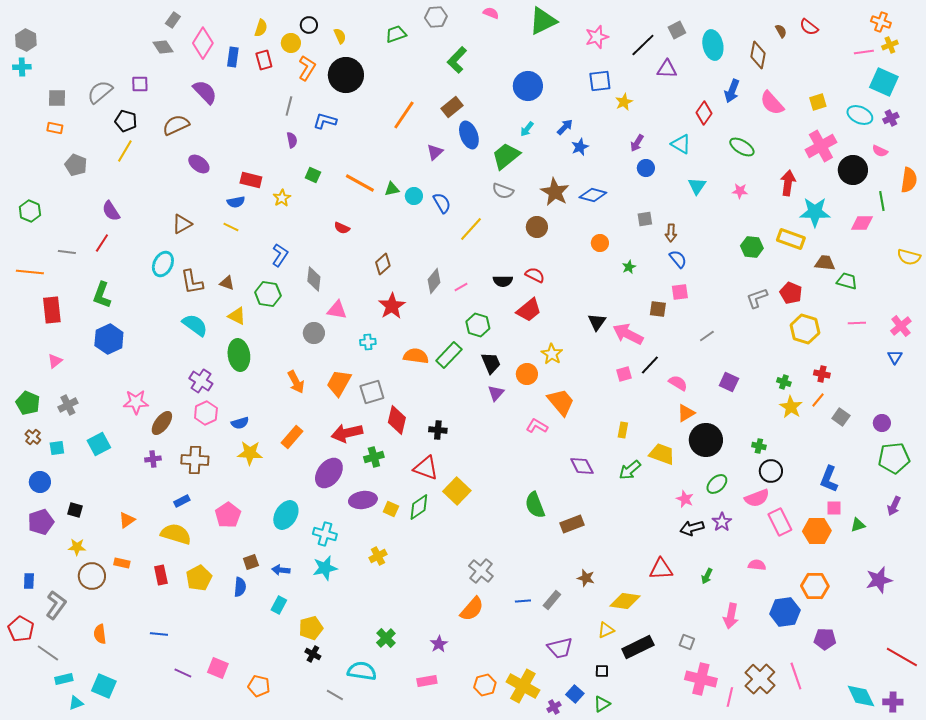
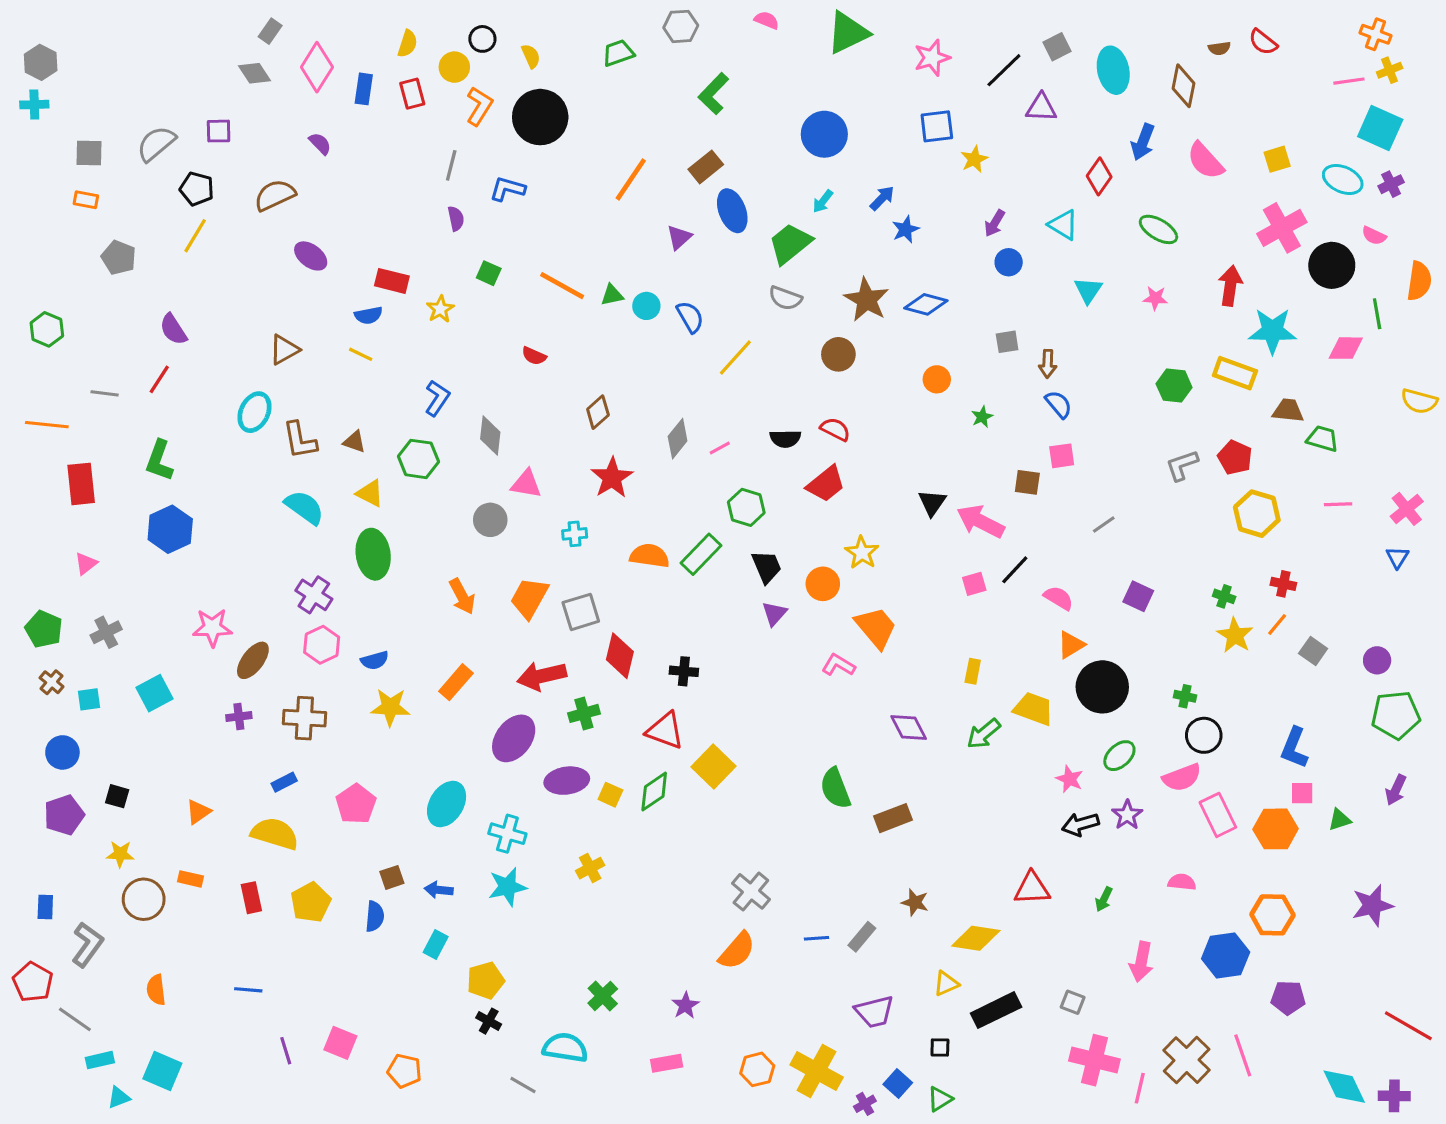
brown semicircle: (781, 31) -> (1219, 48), turned 112
purple semicircle: (205, 92) -> (320, 144), size x0.6
purple line: (183, 673) -> (286, 1051), turned 48

